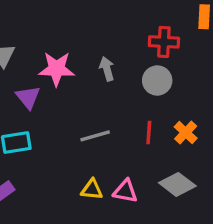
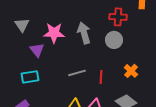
gray arrow: (107, 69) -> (84, 33), size x1.5
red line: (149, 132) -> (101, 77), moved

